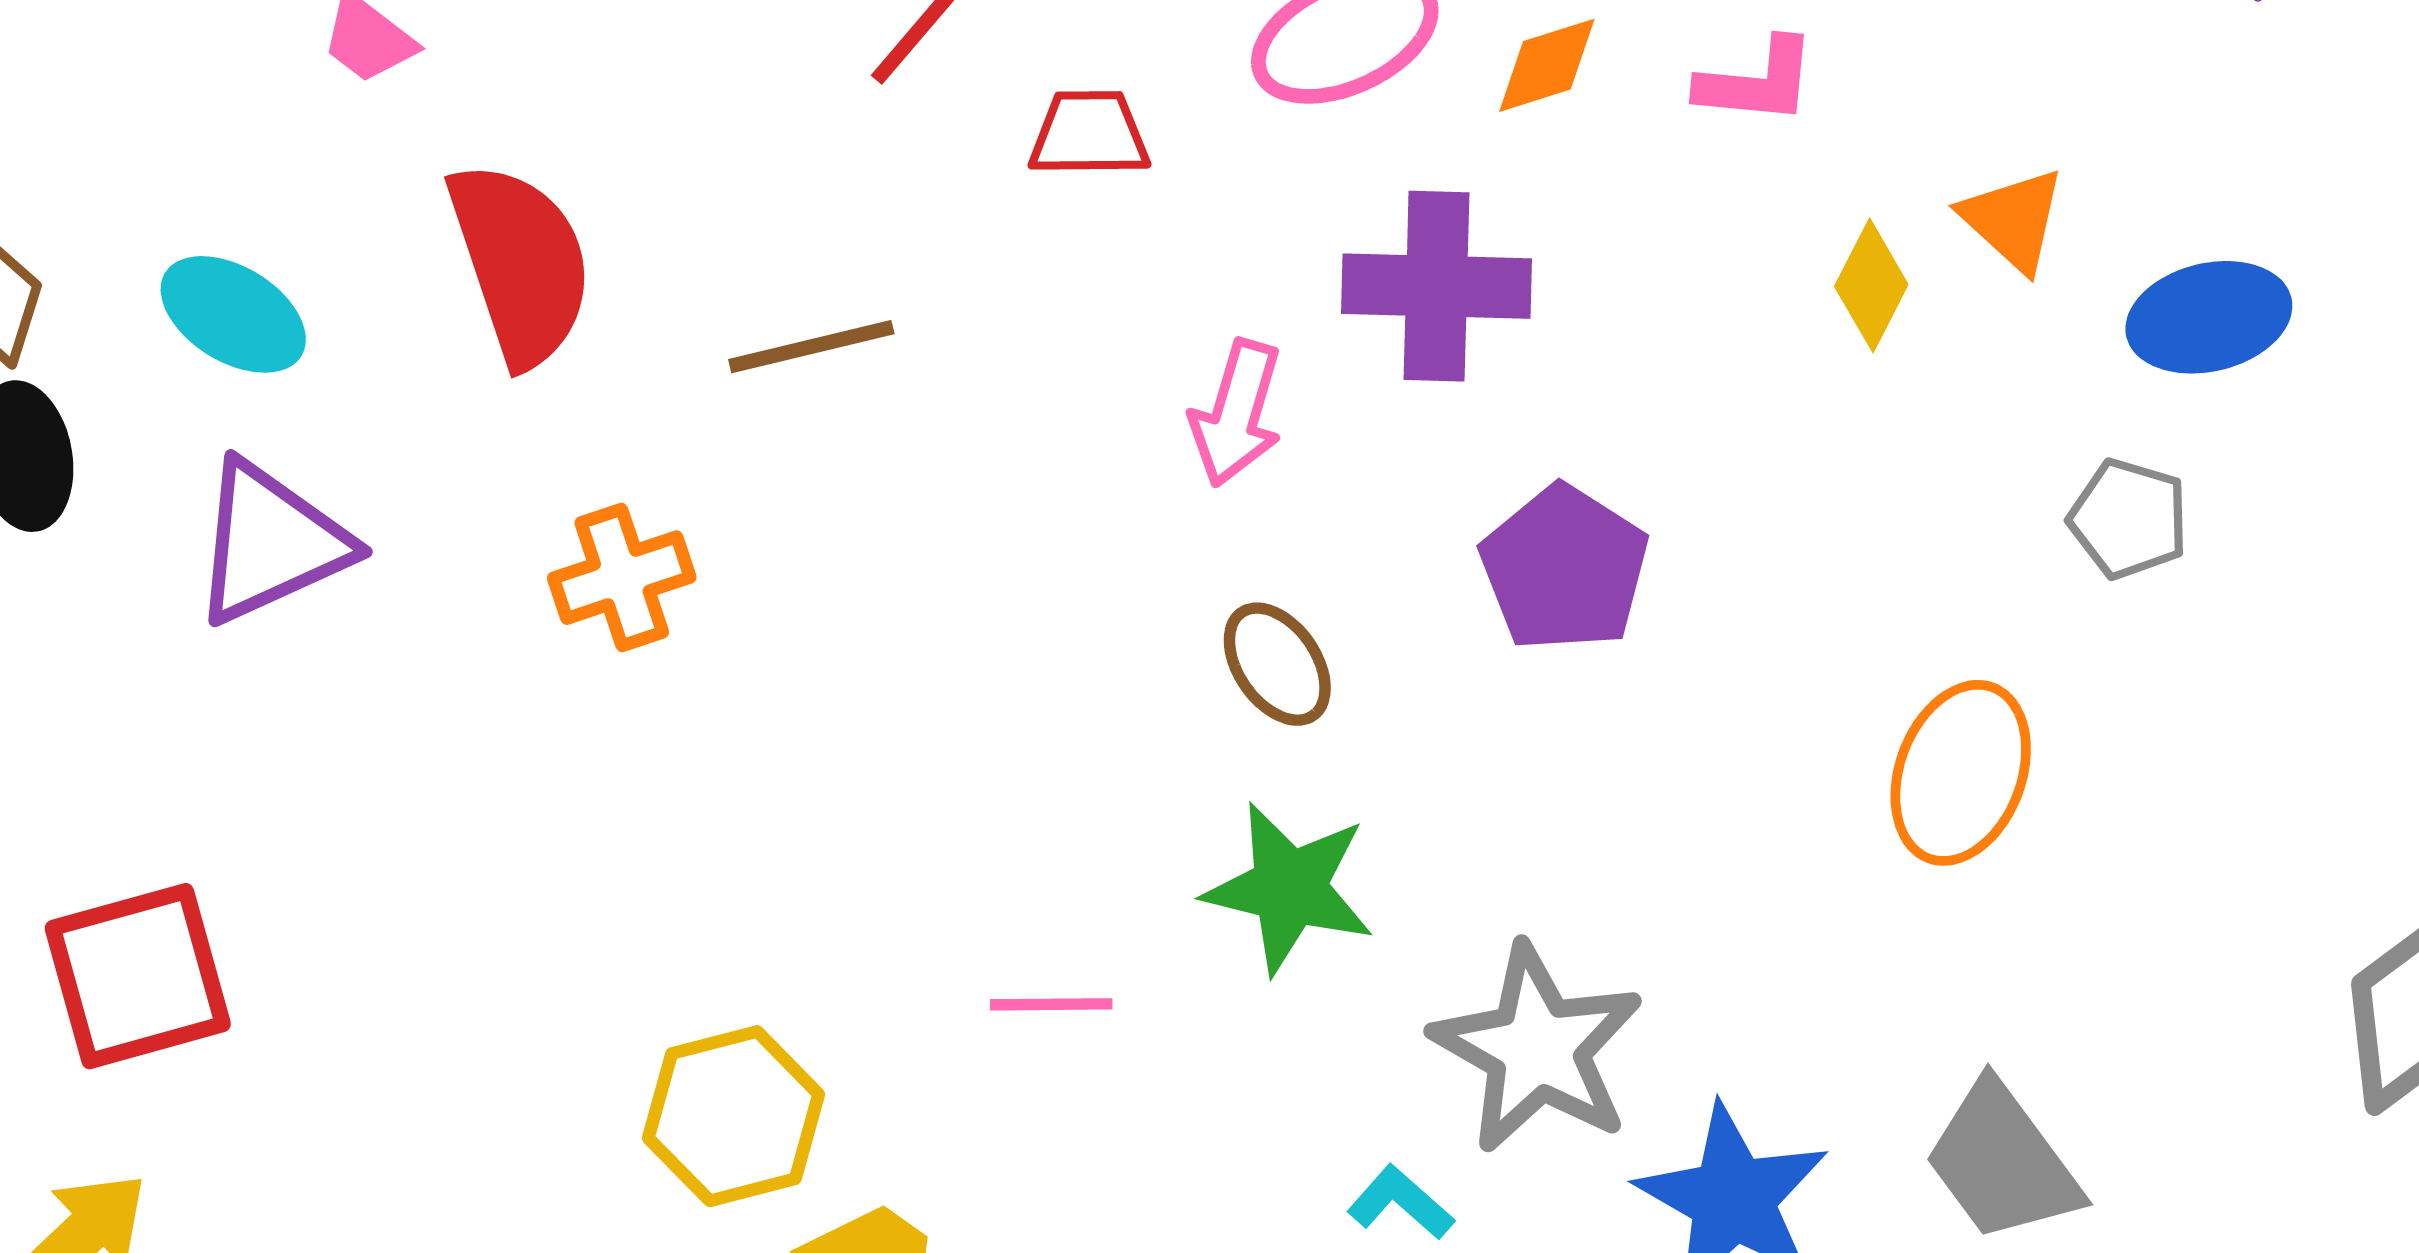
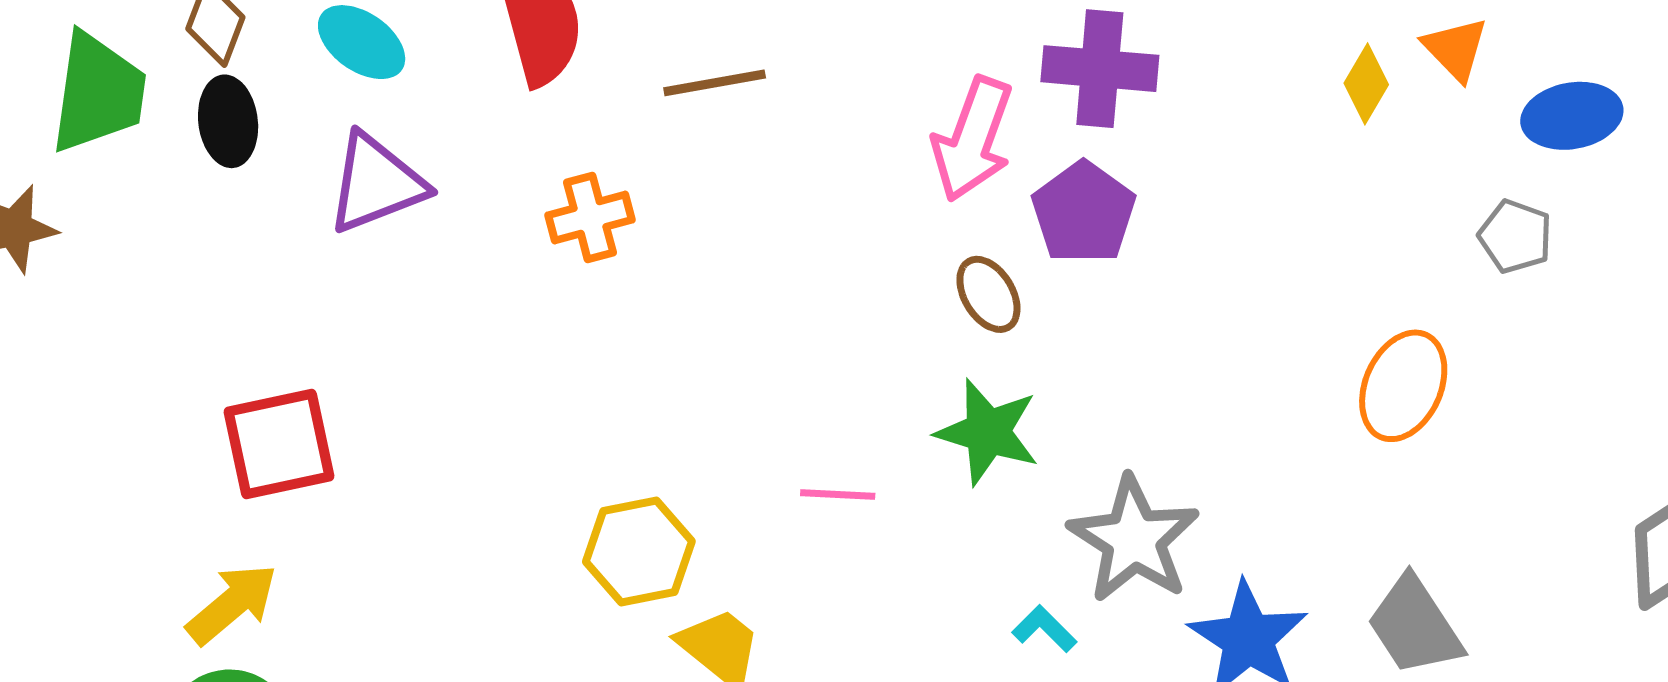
pink arrow: (1236, 413) -> (973, 139), size x1.4
purple pentagon: (1564, 568) -> (1084, 213), moved

